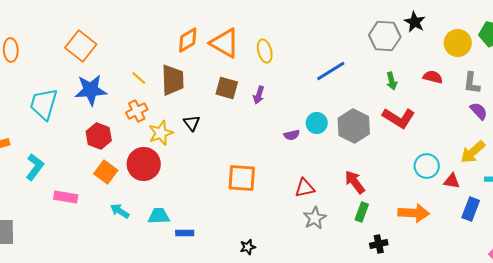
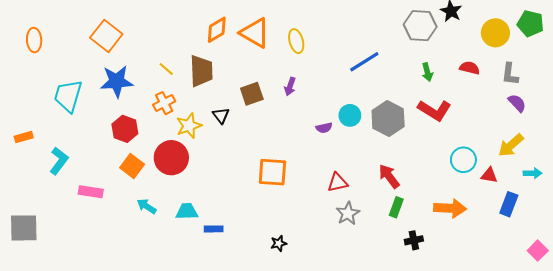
brown square: (227, 88) -> (252, 94), moved, turned -35

